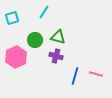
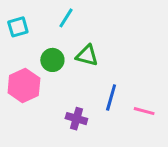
purple cross: (56, 56) -> (76, 119), moved
blue line: (75, 76) -> (111, 98), moved

